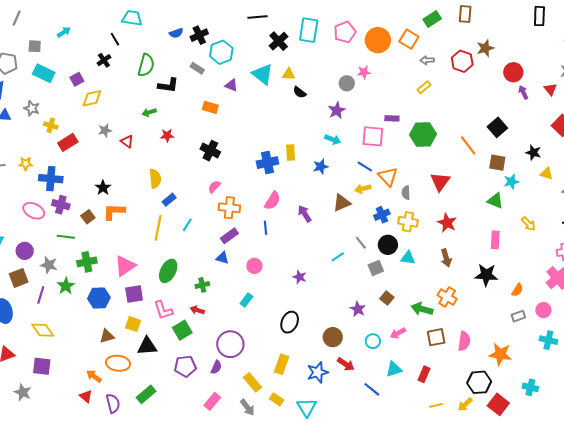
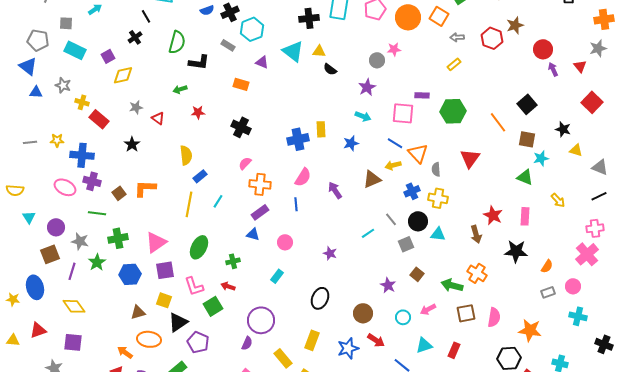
black cross: (279, 41) -> (309, 18), turned 36
red rectangle: (68, 142) -> (99, 119), turned 72
black star: (103, 188) -> (132, 144), moved
red star: (447, 223) -> (493, 215), moved
black triangle: (147, 346) -> (178, 322), turned -30
purple pentagon: (185, 366) -> (198, 342), moved, turned 30

